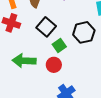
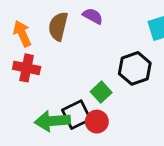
black square: (46, 27) -> (76, 115), moved, turned 30

